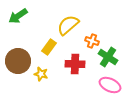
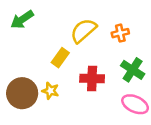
orange cross: (92, 41) -> (120, 33), moved, turned -32
brown circle: (18, 61) -> (22, 93), moved

